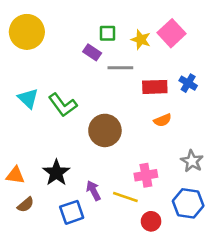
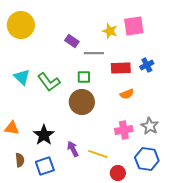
green square: (108, 33) -> (84, 77), moved
pink square: (171, 33) -> (134, 26), turned 35
blue cross: (188, 83) -> (147, 65), turned 32
orange triangle: (15, 175) -> (12, 128), moved
pink cross: (146, 175) -> (124, 130), moved
brown semicircle: (26, 205) -> (20, 160), turned -56
blue square: (72, 212) -> (45, 166), moved

